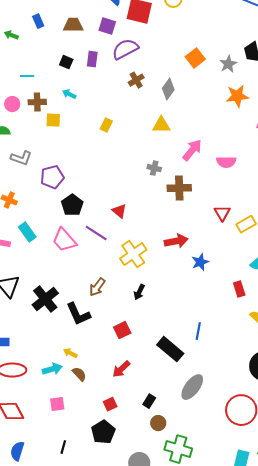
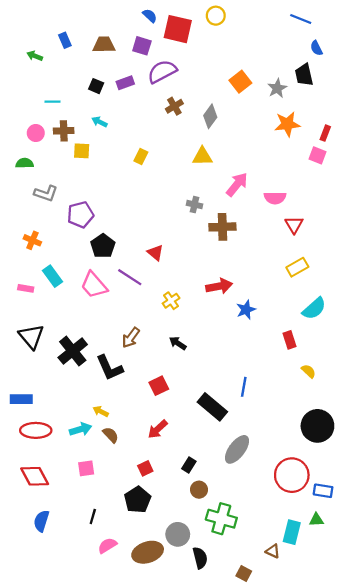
purple rectangle: (92, 59) -> (125, 83), turned 63
red triangle: (222, 213) -> (294, 225), moved
yellow cross: (133, 254) -> (171, 301), size x0.6
black arrow: (139, 292) -> (178, 343), turned 98

